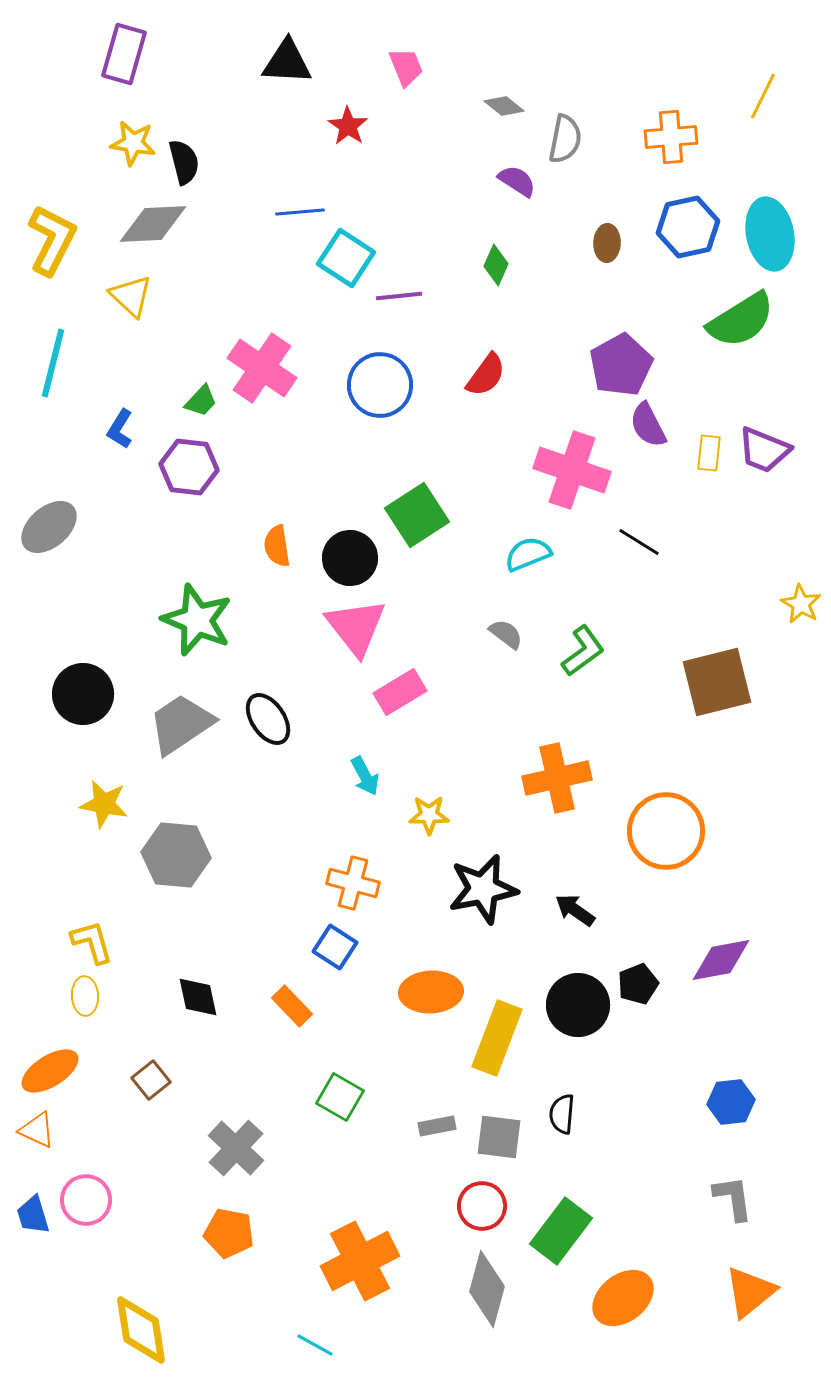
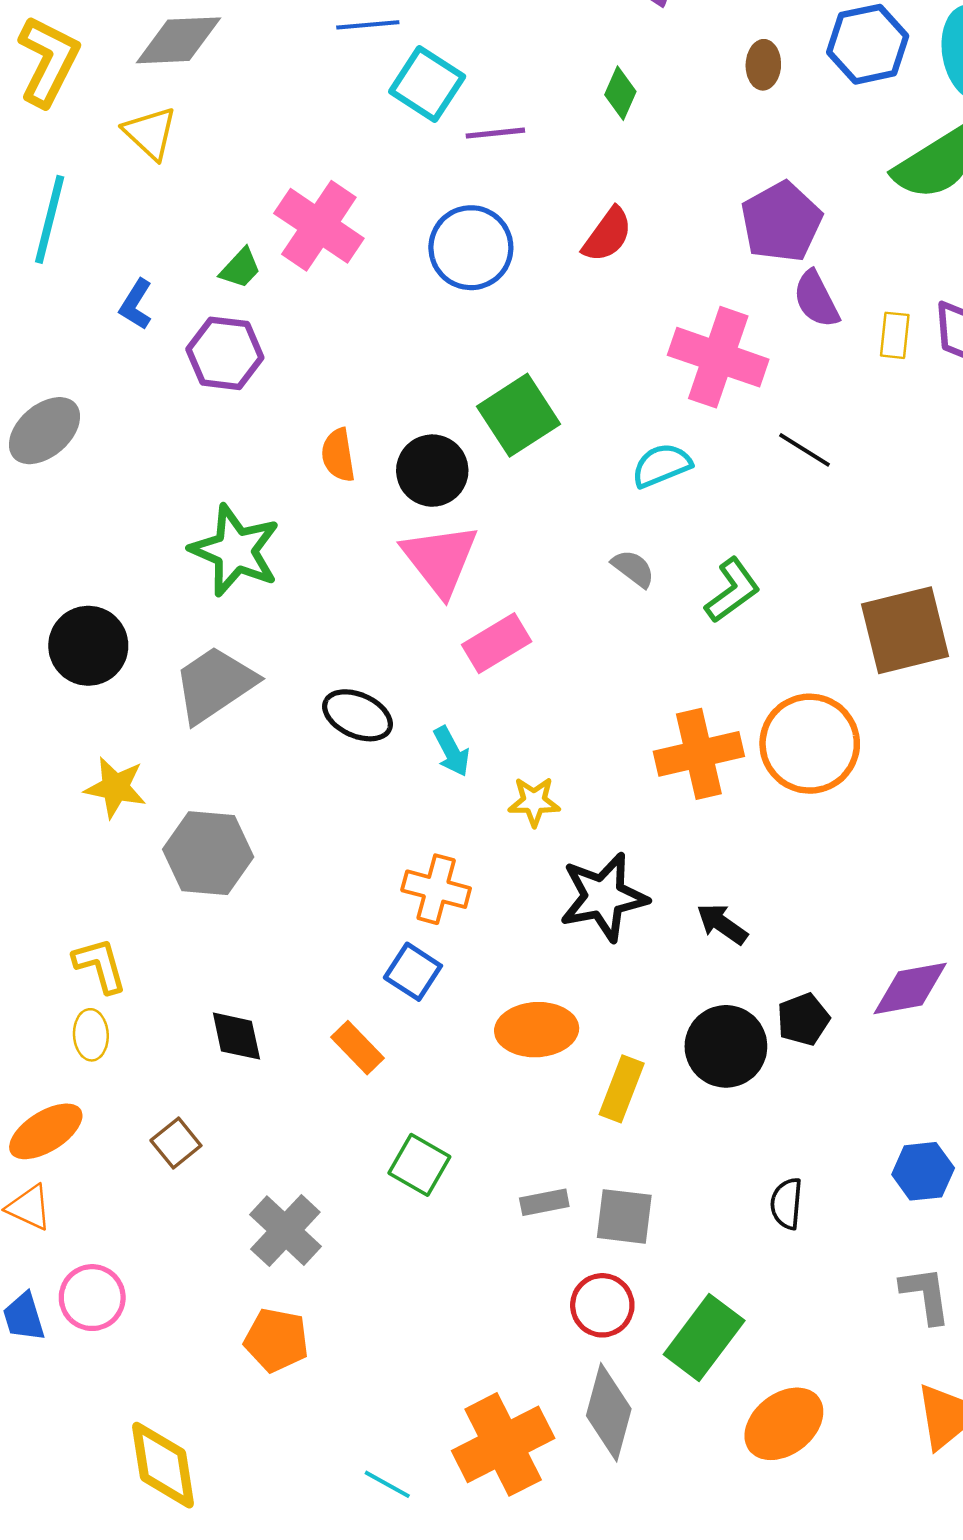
black ellipse: (268, 719) -> (358, 715), moved, turned -32
orange circle: (666, 831) -> (810, 744), moved
yellow rectangle: (497, 1038) -> (622, 1089), size x0.7
black semicircle: (562, 1114) -> (787, 1204), moved
orange cross: (360, 1261) -> (503, 1444), moved

